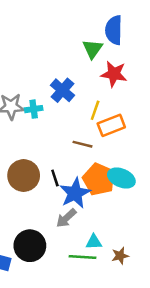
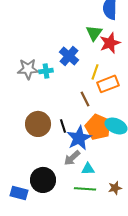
green triangle: (93, 49) -> (94, 33), moved
red star: (114, 74) -> (110, 43), turned -30
brown line: (83, 144) -> (85, 99), turned 49
cyan triangle: (94, 242) -> (88, 169), moved

